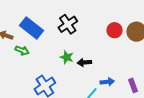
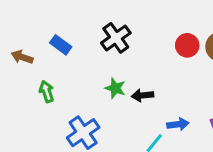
blue rectangle: (31, 28) -> (61, 45), size x0.6
green arrow: (22, 50) -> (47, 92), moved, turned -128

